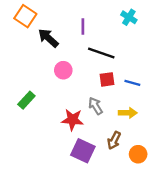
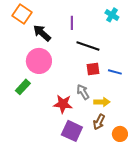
pink circle: (63, 70) -> (39, 61), moved, size x1.6
yellow arrow: (128, 113) -> (102, 102), moved

